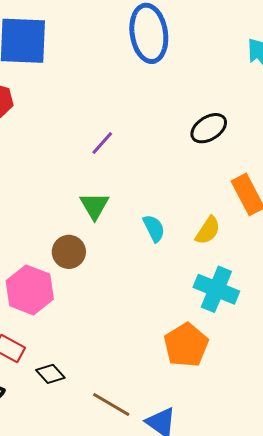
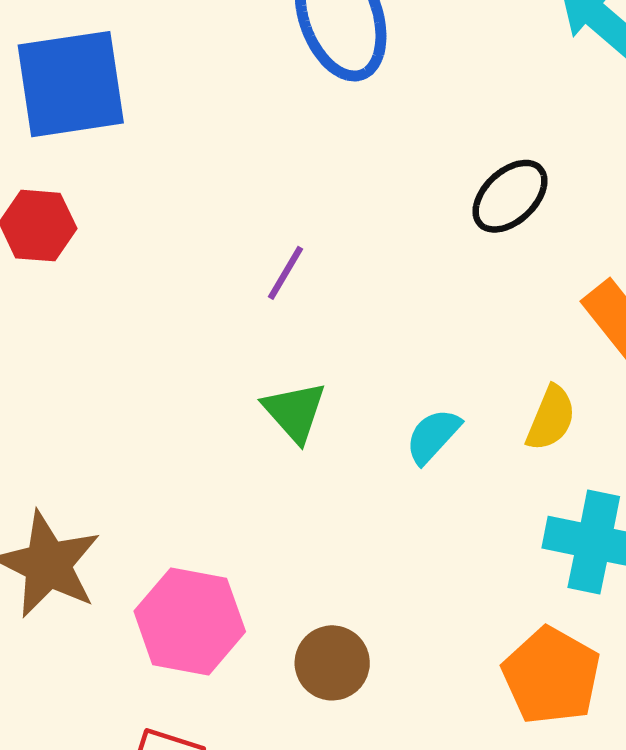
cyan semicircle: (154, 228) -> (433, 436), turned -100
brown circle: (69, 252) -> (332, 663), moved

